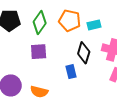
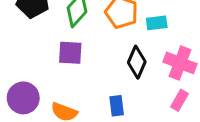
blue rectangle: (71, 72) -> (117, 106), moved

